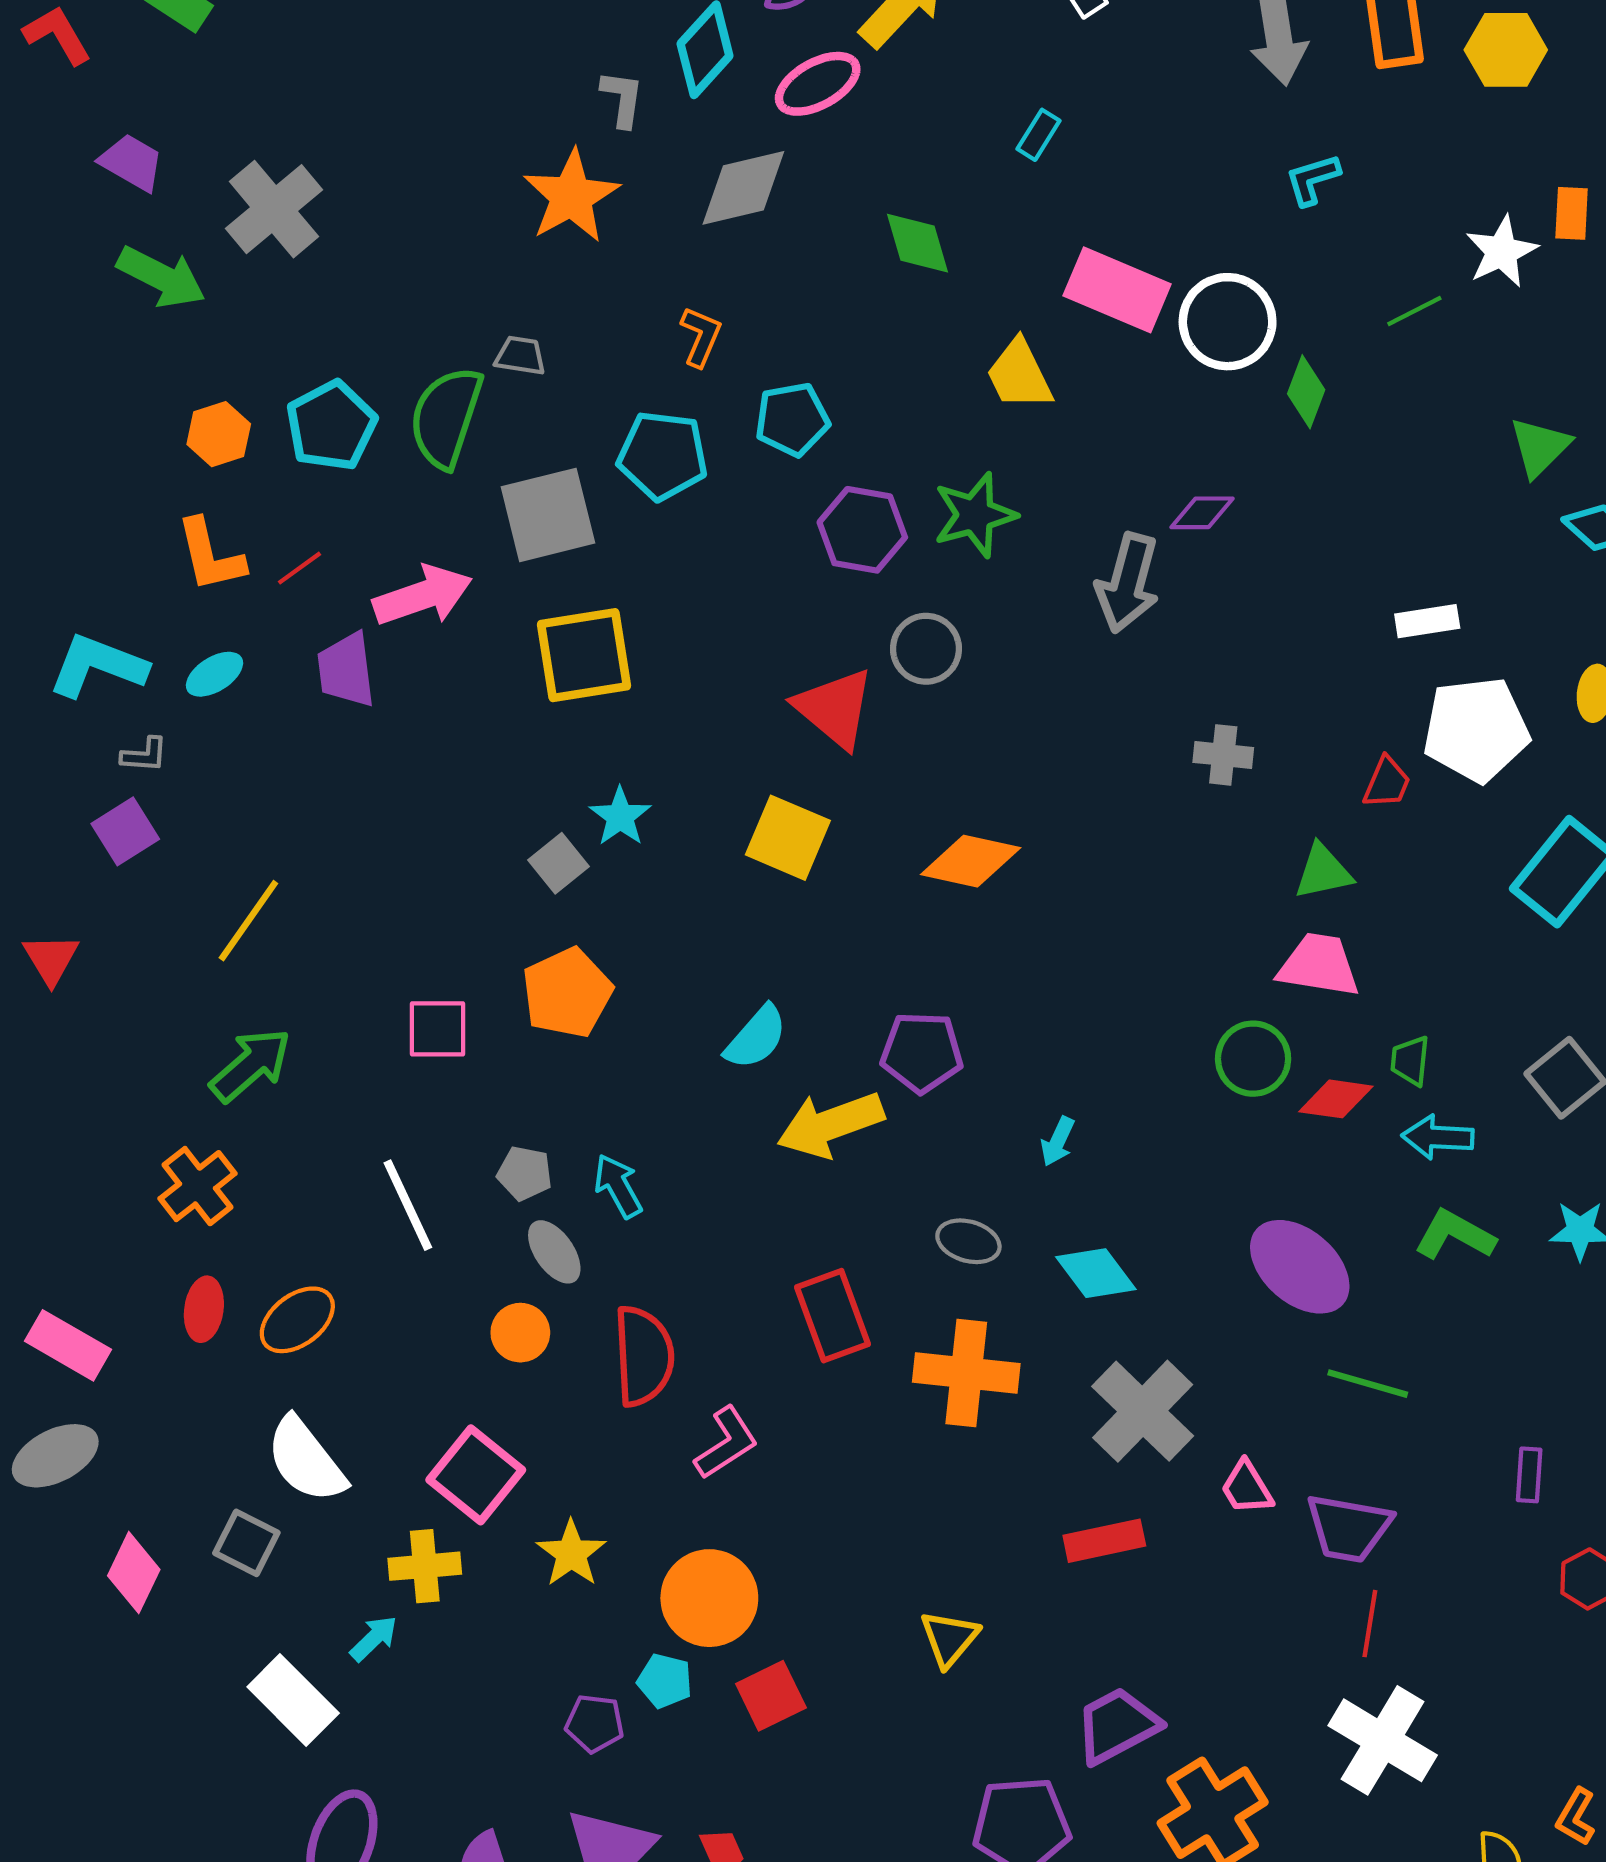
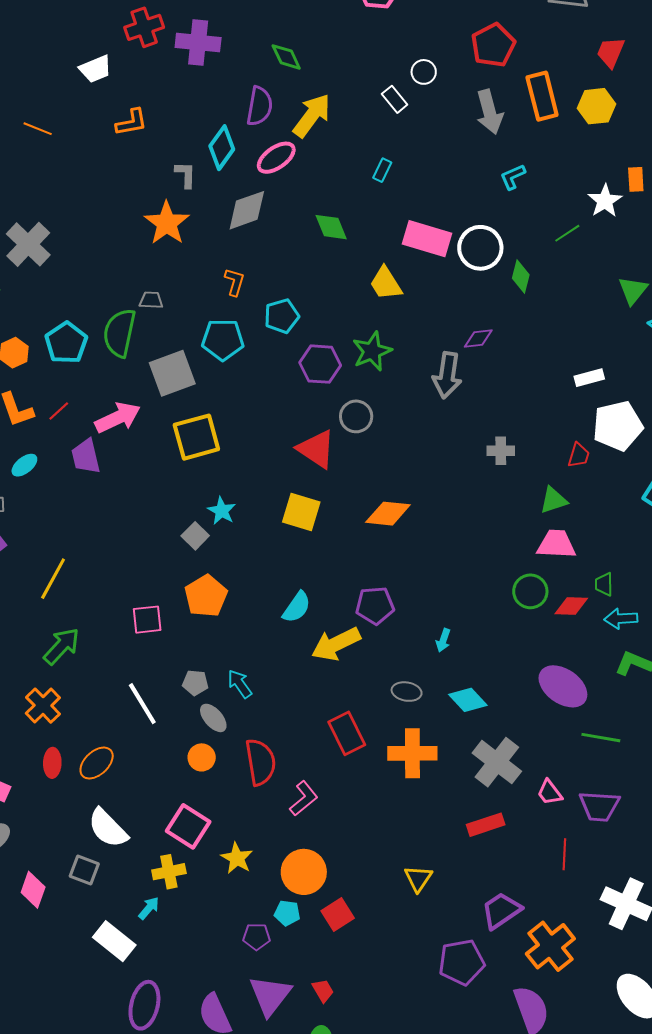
red line: (1370, 1624) -> (564, 854), moved

